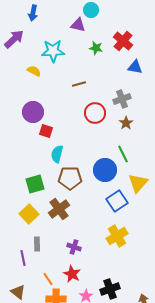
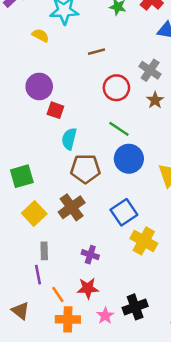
gray cross: (122, 99) -> (150, 70), turned -36
green line: (123, 154) -> (119, 129), moved, turned -30
green square: (35, 184) -> (22, 176), moved
blue square: (117, 201) -> (124, 212), moved
yellow cross: (117, 236) -> (144, 241), turned -30
purple line: (23, 258) -> (38, 275), moved
red star: (72, 274) -> (88, 288), turned -30

